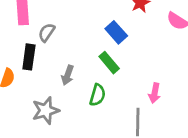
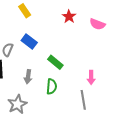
blue rectangle: (116, 32) -> (29, 42), moved

